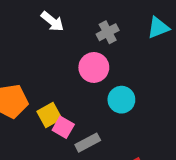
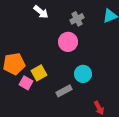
cyan circle: (121, 100) -> (83, 74), moved
pink square: (63, 127) -> (26, 83), moved

